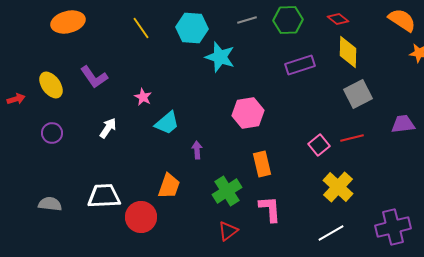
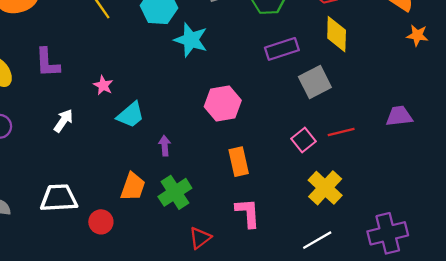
purple L-shape: (94, 77) -> (47, 63), turned 32
gray square: (358, 94) -> (315, 82), moved
green cross: (227, 191) -> (175, 192), moved
red circle: (141, 217) -> (101, 222), size x0.7

